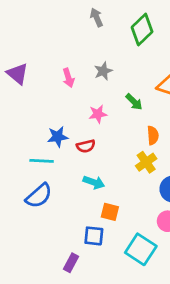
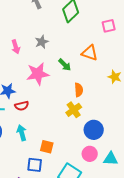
pink star: (98, 114) -> (38, 74), size x1.6
red semicircle: (86, 146) -> (22, 106), moved
cyan arrow: (94, 182) -> (22, 133), moved, turned -126

